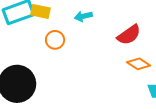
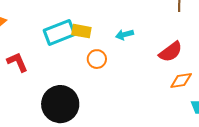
orange diamond: (139, 64) -> (181, 81), turned -40

